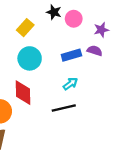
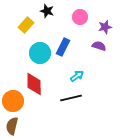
black star: (54, 12) -> (47, 11), moved
yellow rectangle: (25, 28) -> (26, 25), moved
blue rectangle: (71, 55) -> (63, 47), moved, turned -48

